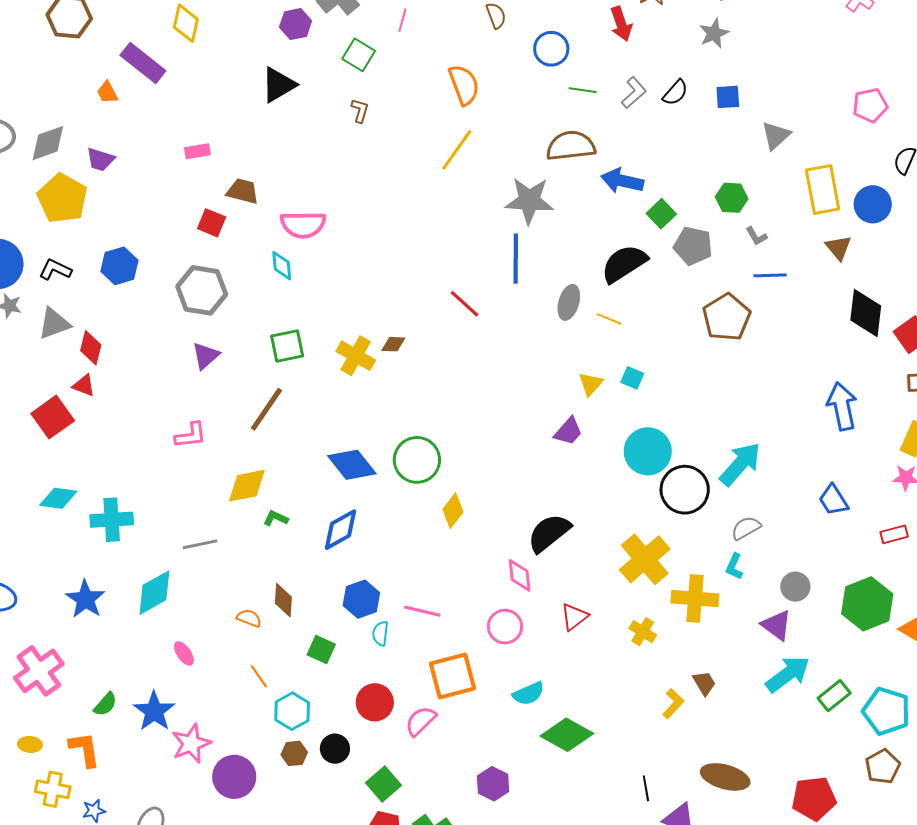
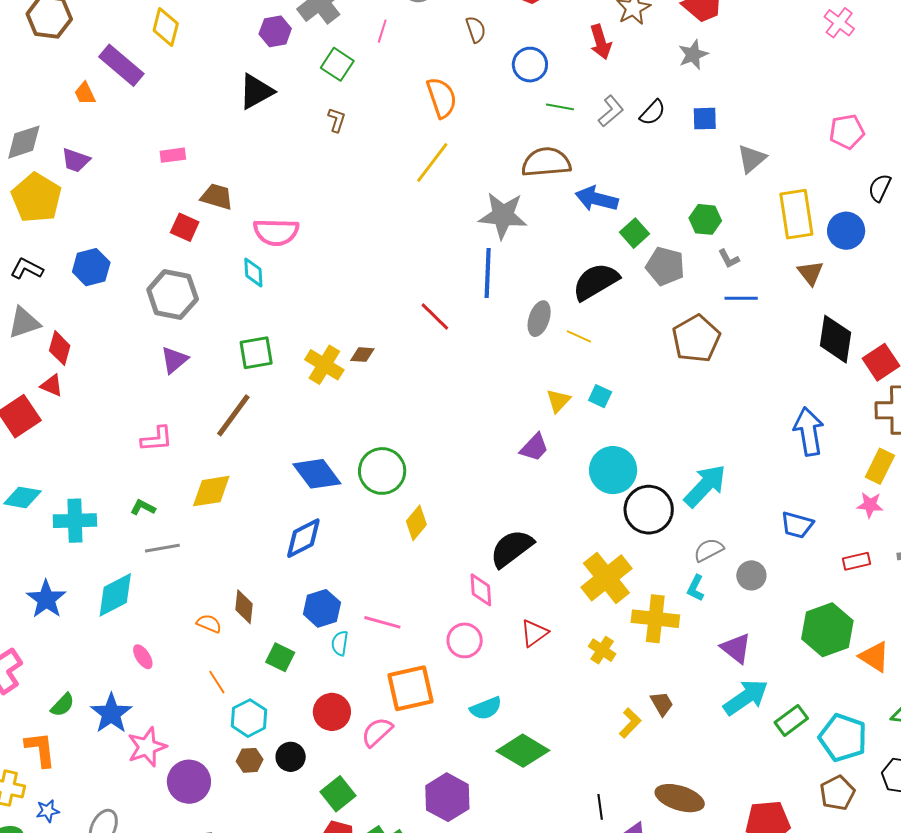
blue trapezoid: (833, 500) -> (797, 525), turned -44
green L-shape: (276, 518) -> (143, 507), moved
gray circle: (795, 587) -> (751, 575), moved
purple hexagon: (493, 784) -> (447, 797), size x1.4

